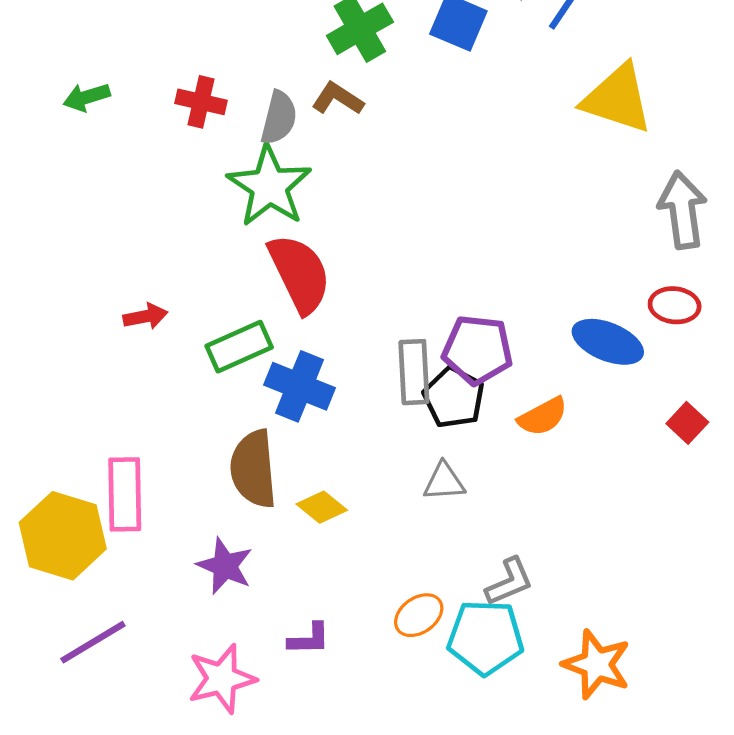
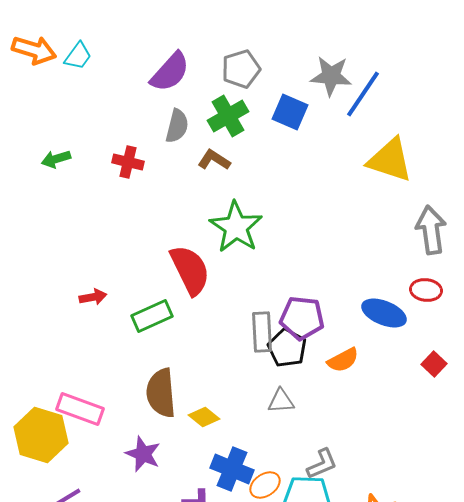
gray semicircle: (279, 118) -> (177, 126), moved
green star: (269, 186) -> (236, 227), moved
blue cross: (300, 386) -> (232, 469), moved
pink rectangle: (125, 494) -> (80, 409), turned -69

